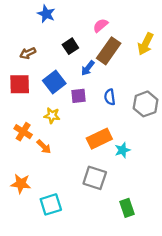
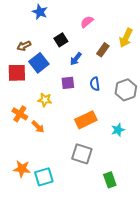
brown rectangle: (109, 51) -> (103, 50), moved, size x0.6
blue square: (54, 82) -> (39, 63), moved
cyan star: (122, 150) -> (118, 130), moved
orange star: (21, 184) -> (22, 169), moved

